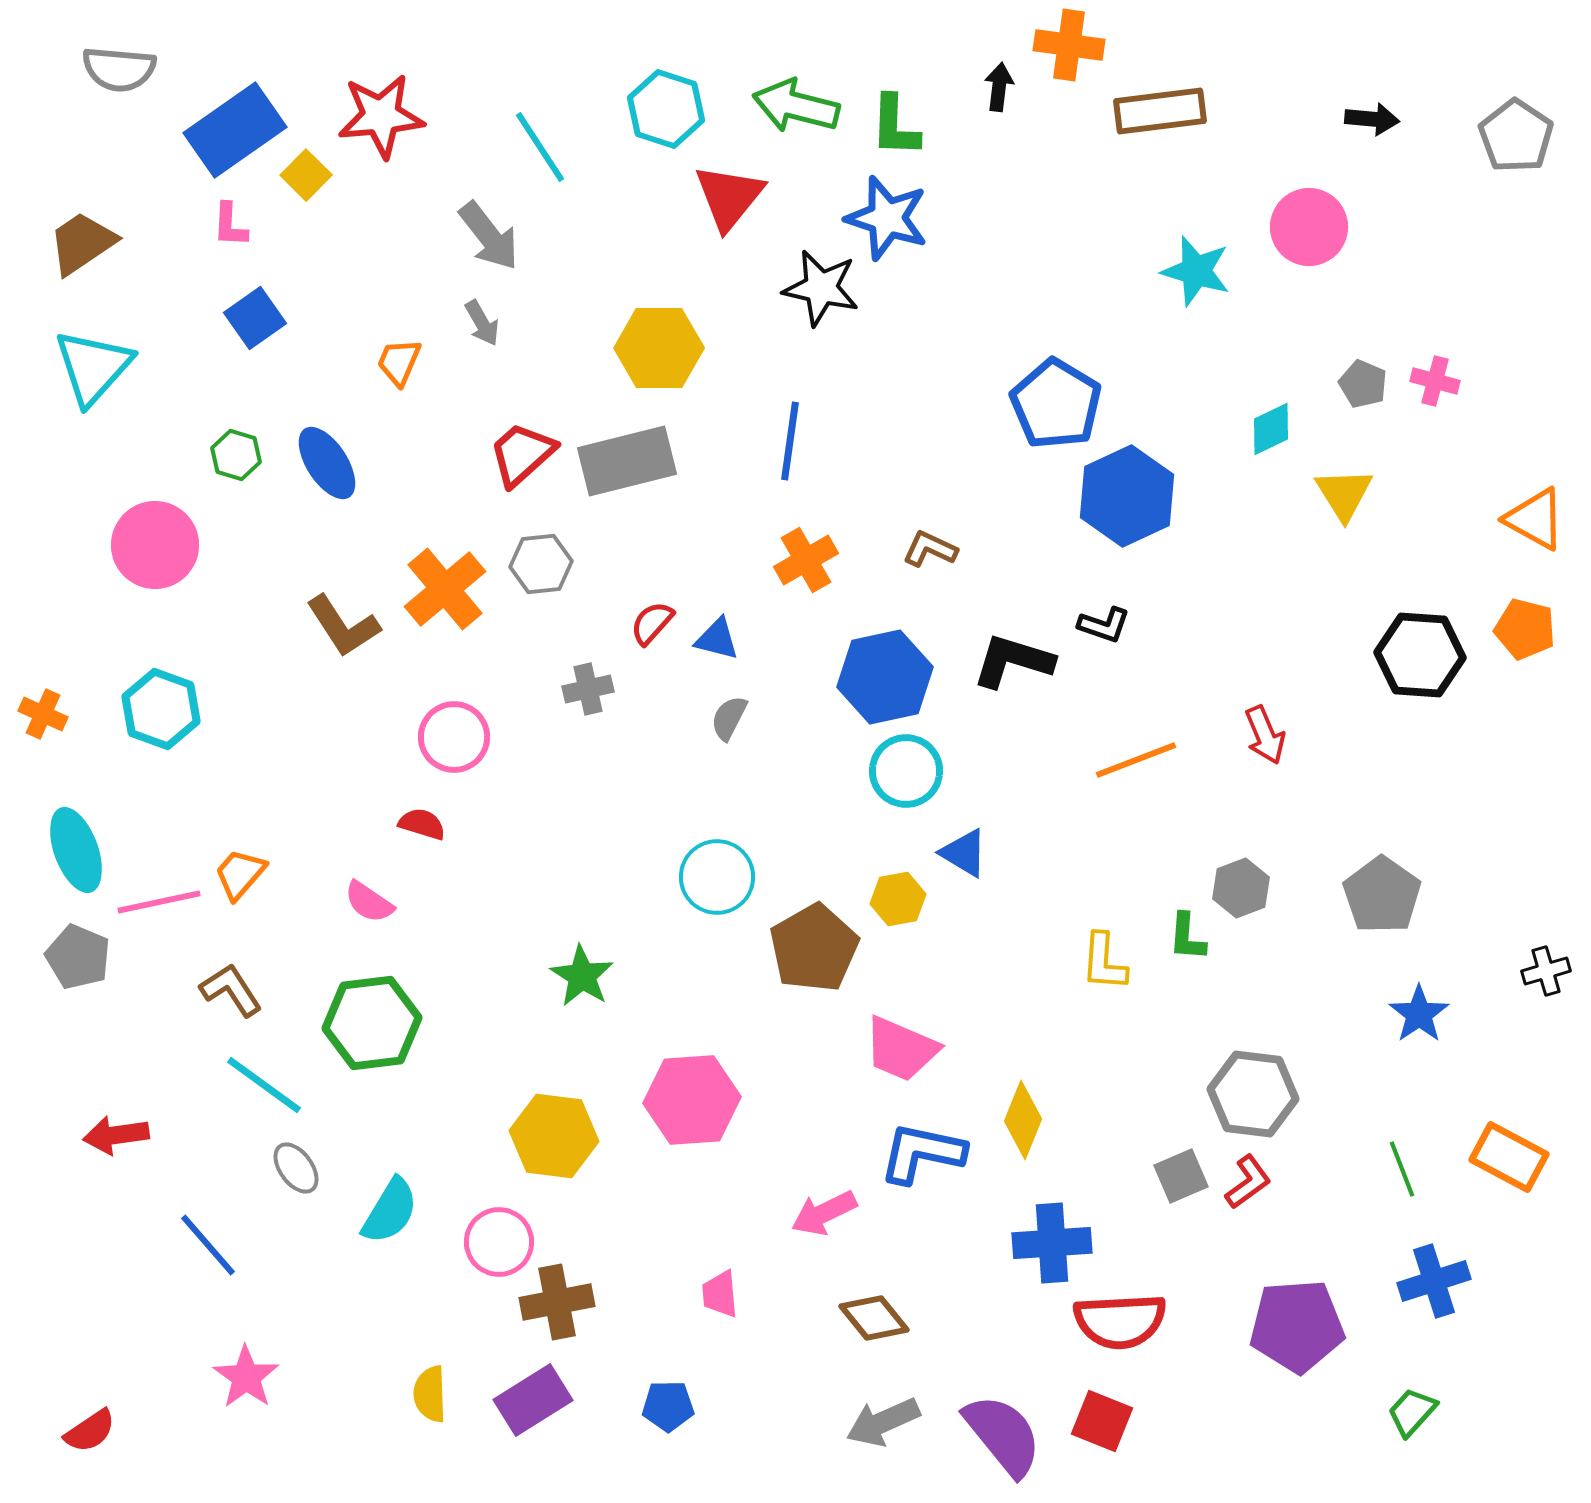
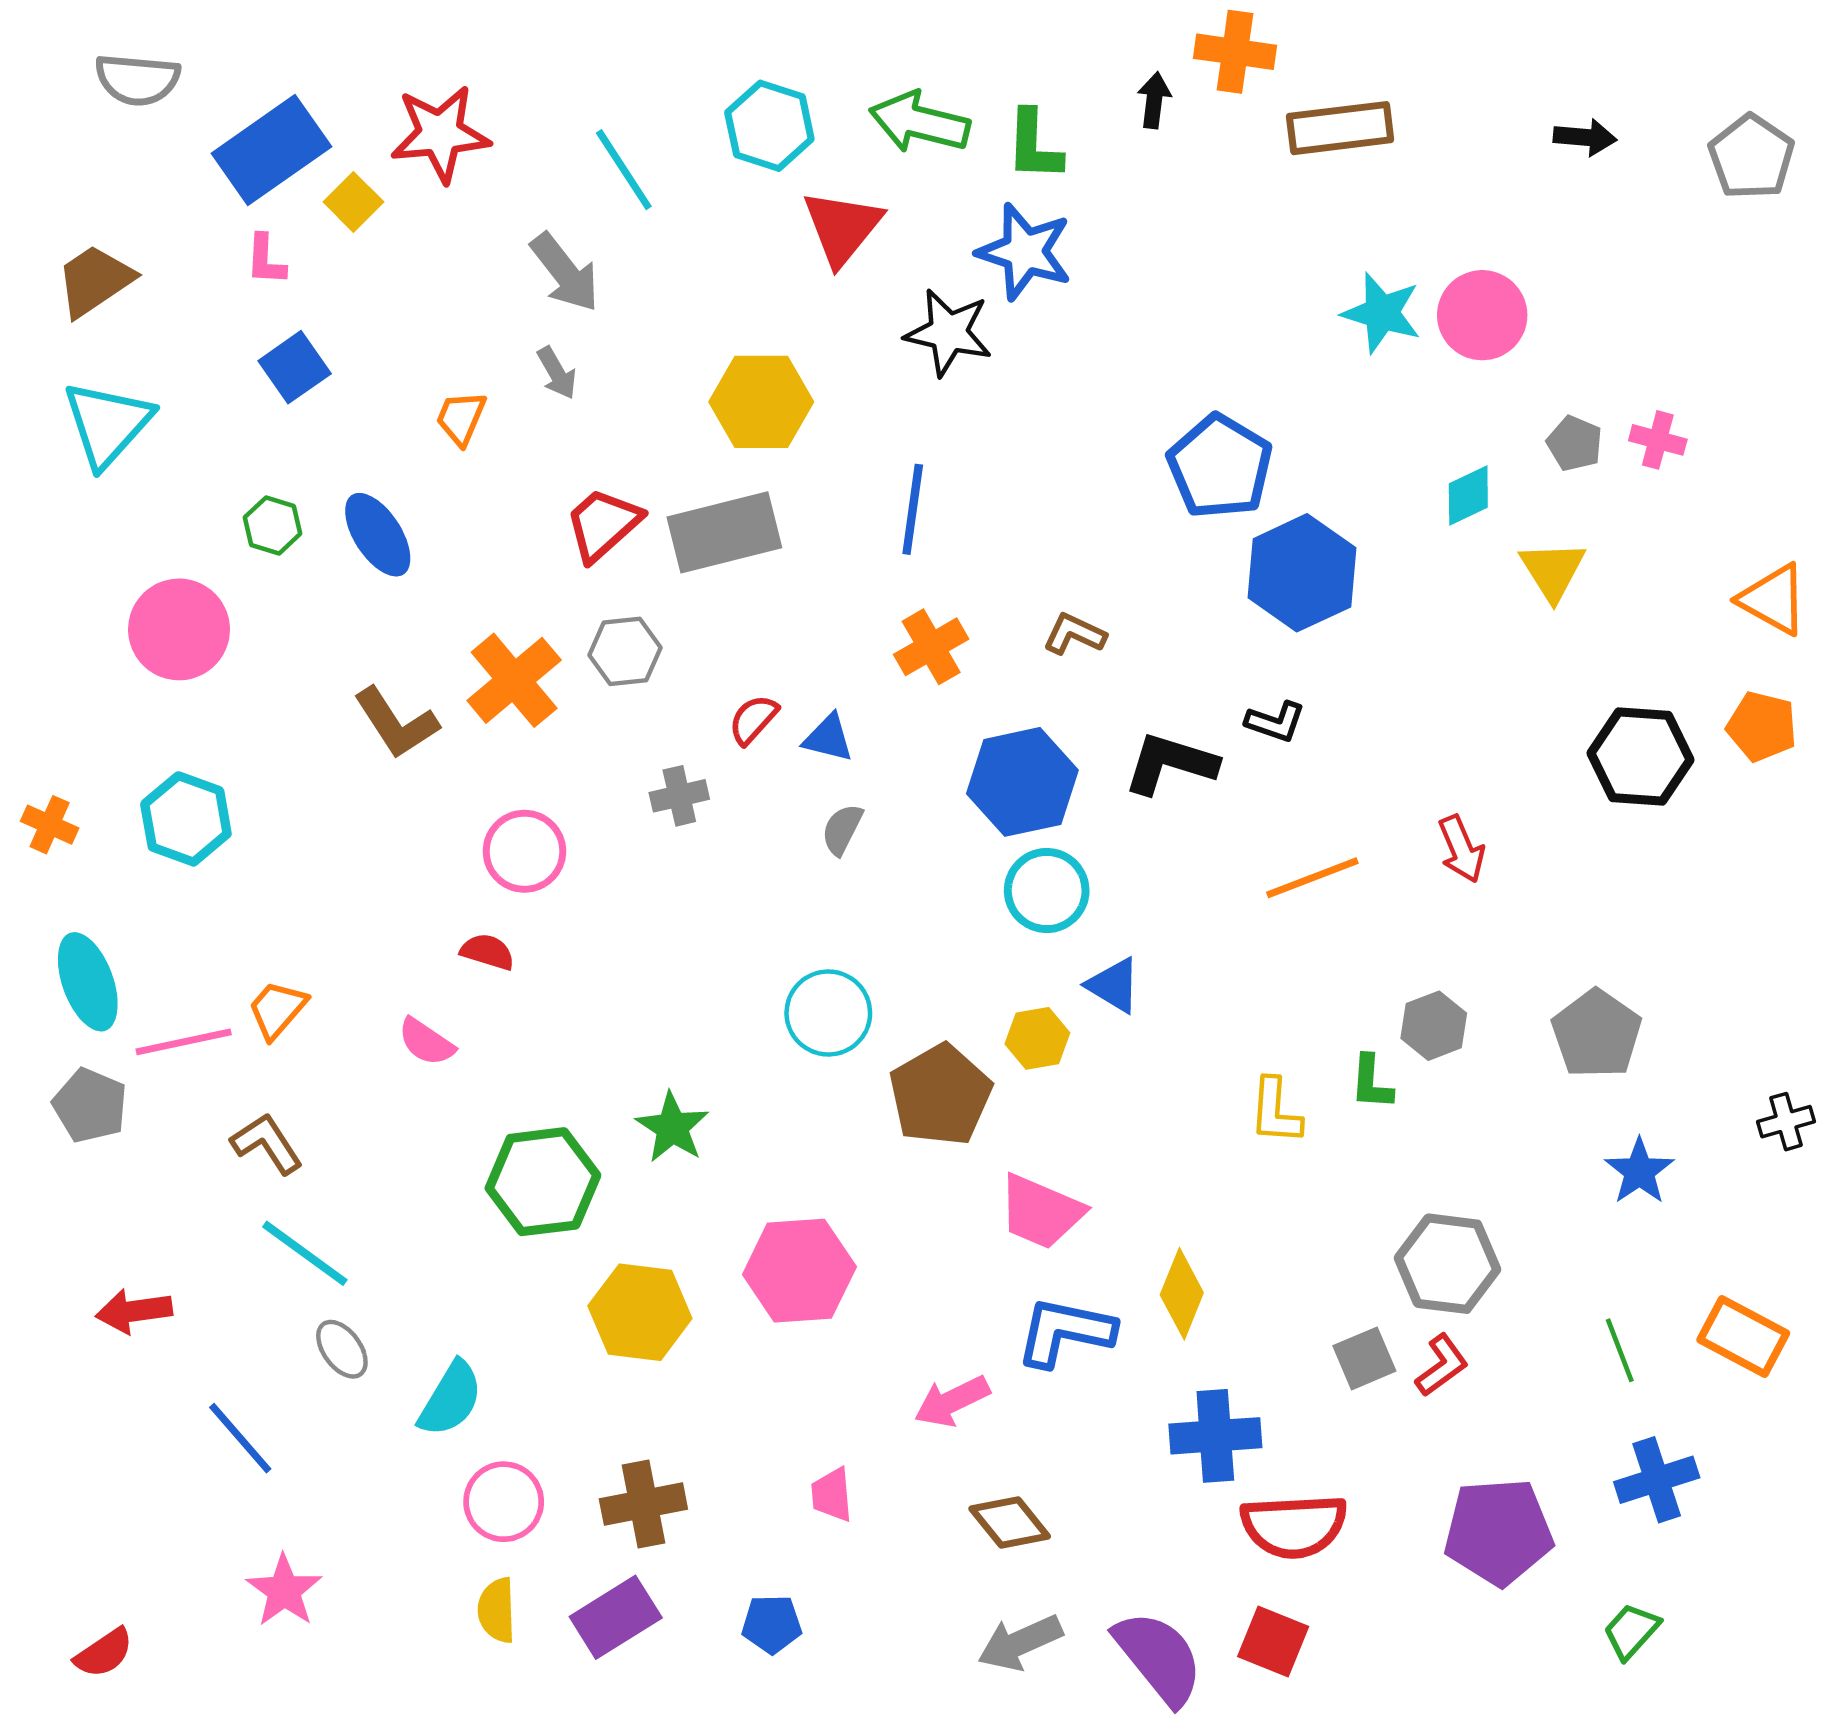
pink circle: (1309, 227) -> (1482, 315), moved
green hexagon: (372, 1023) -> (543, 1182), moved
pink circle: (499, 1242) -> (504, 1502), moved

